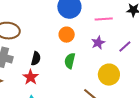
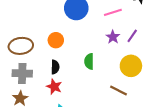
orange circle: (67, 35) -> (56, 40), moved
purple line: (125, 47) -> (132, 36), moved

